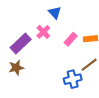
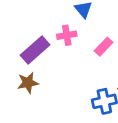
pink cross: (43, 32) -> (67, 35), turned 32

